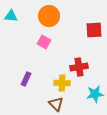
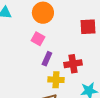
purple rectangle: (26, 79) -> (47, 59), moved

